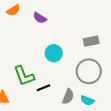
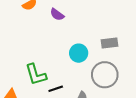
cyan circle: (54, 53) -> (79, 53), moved

